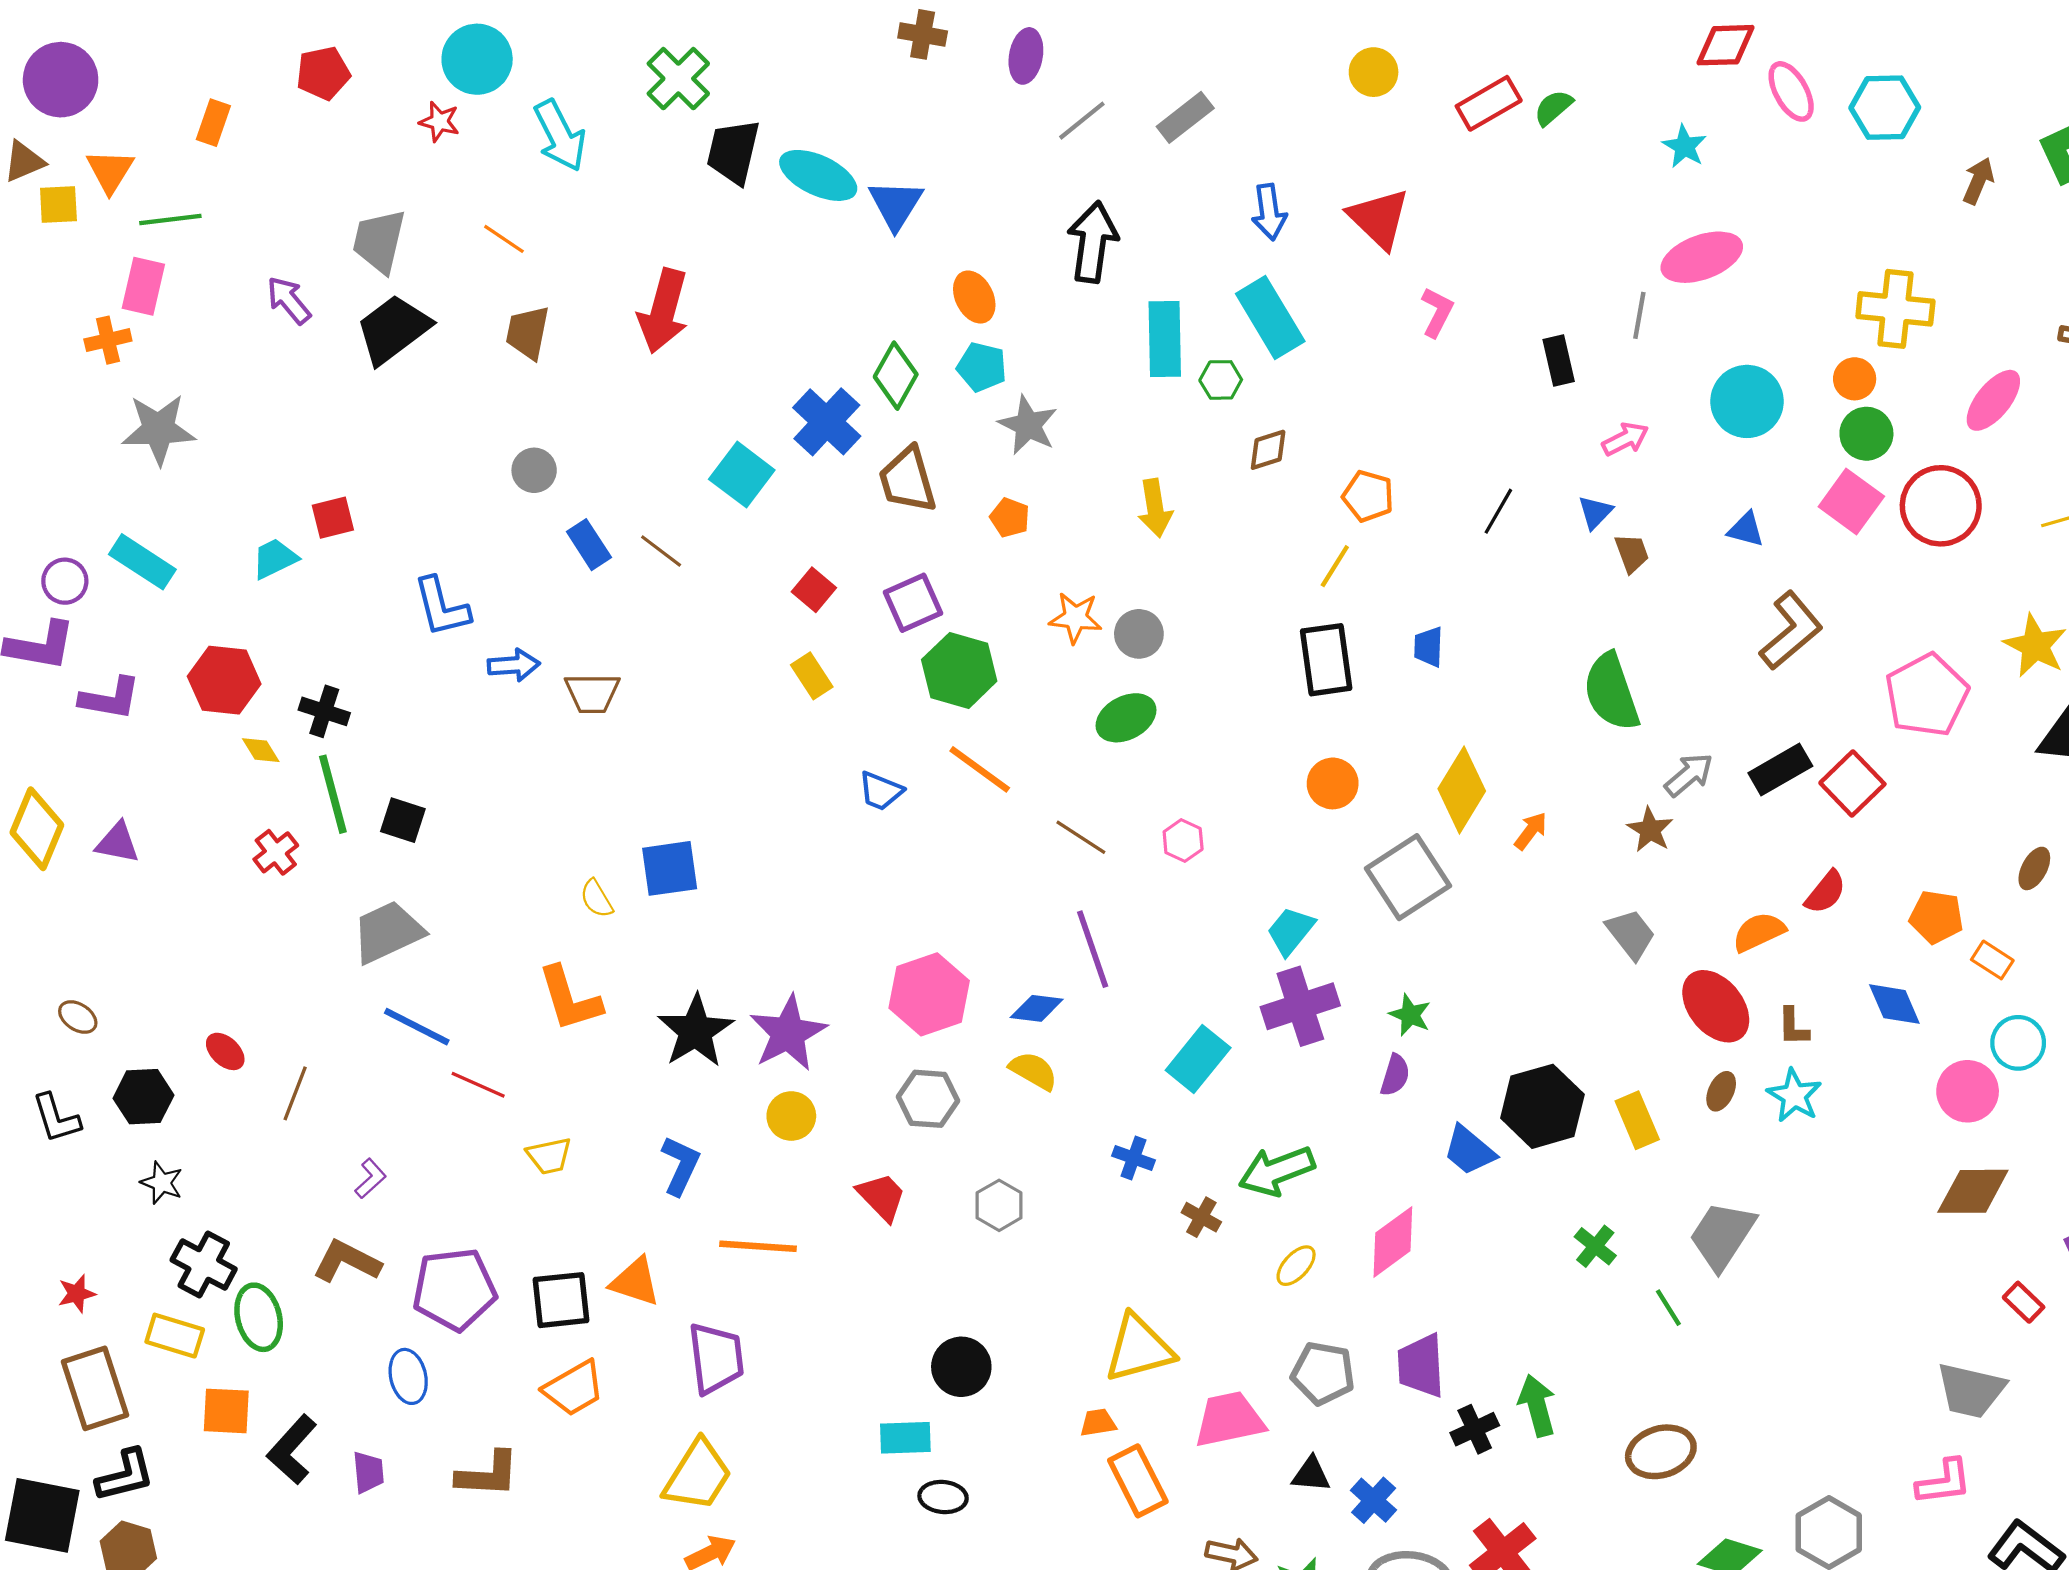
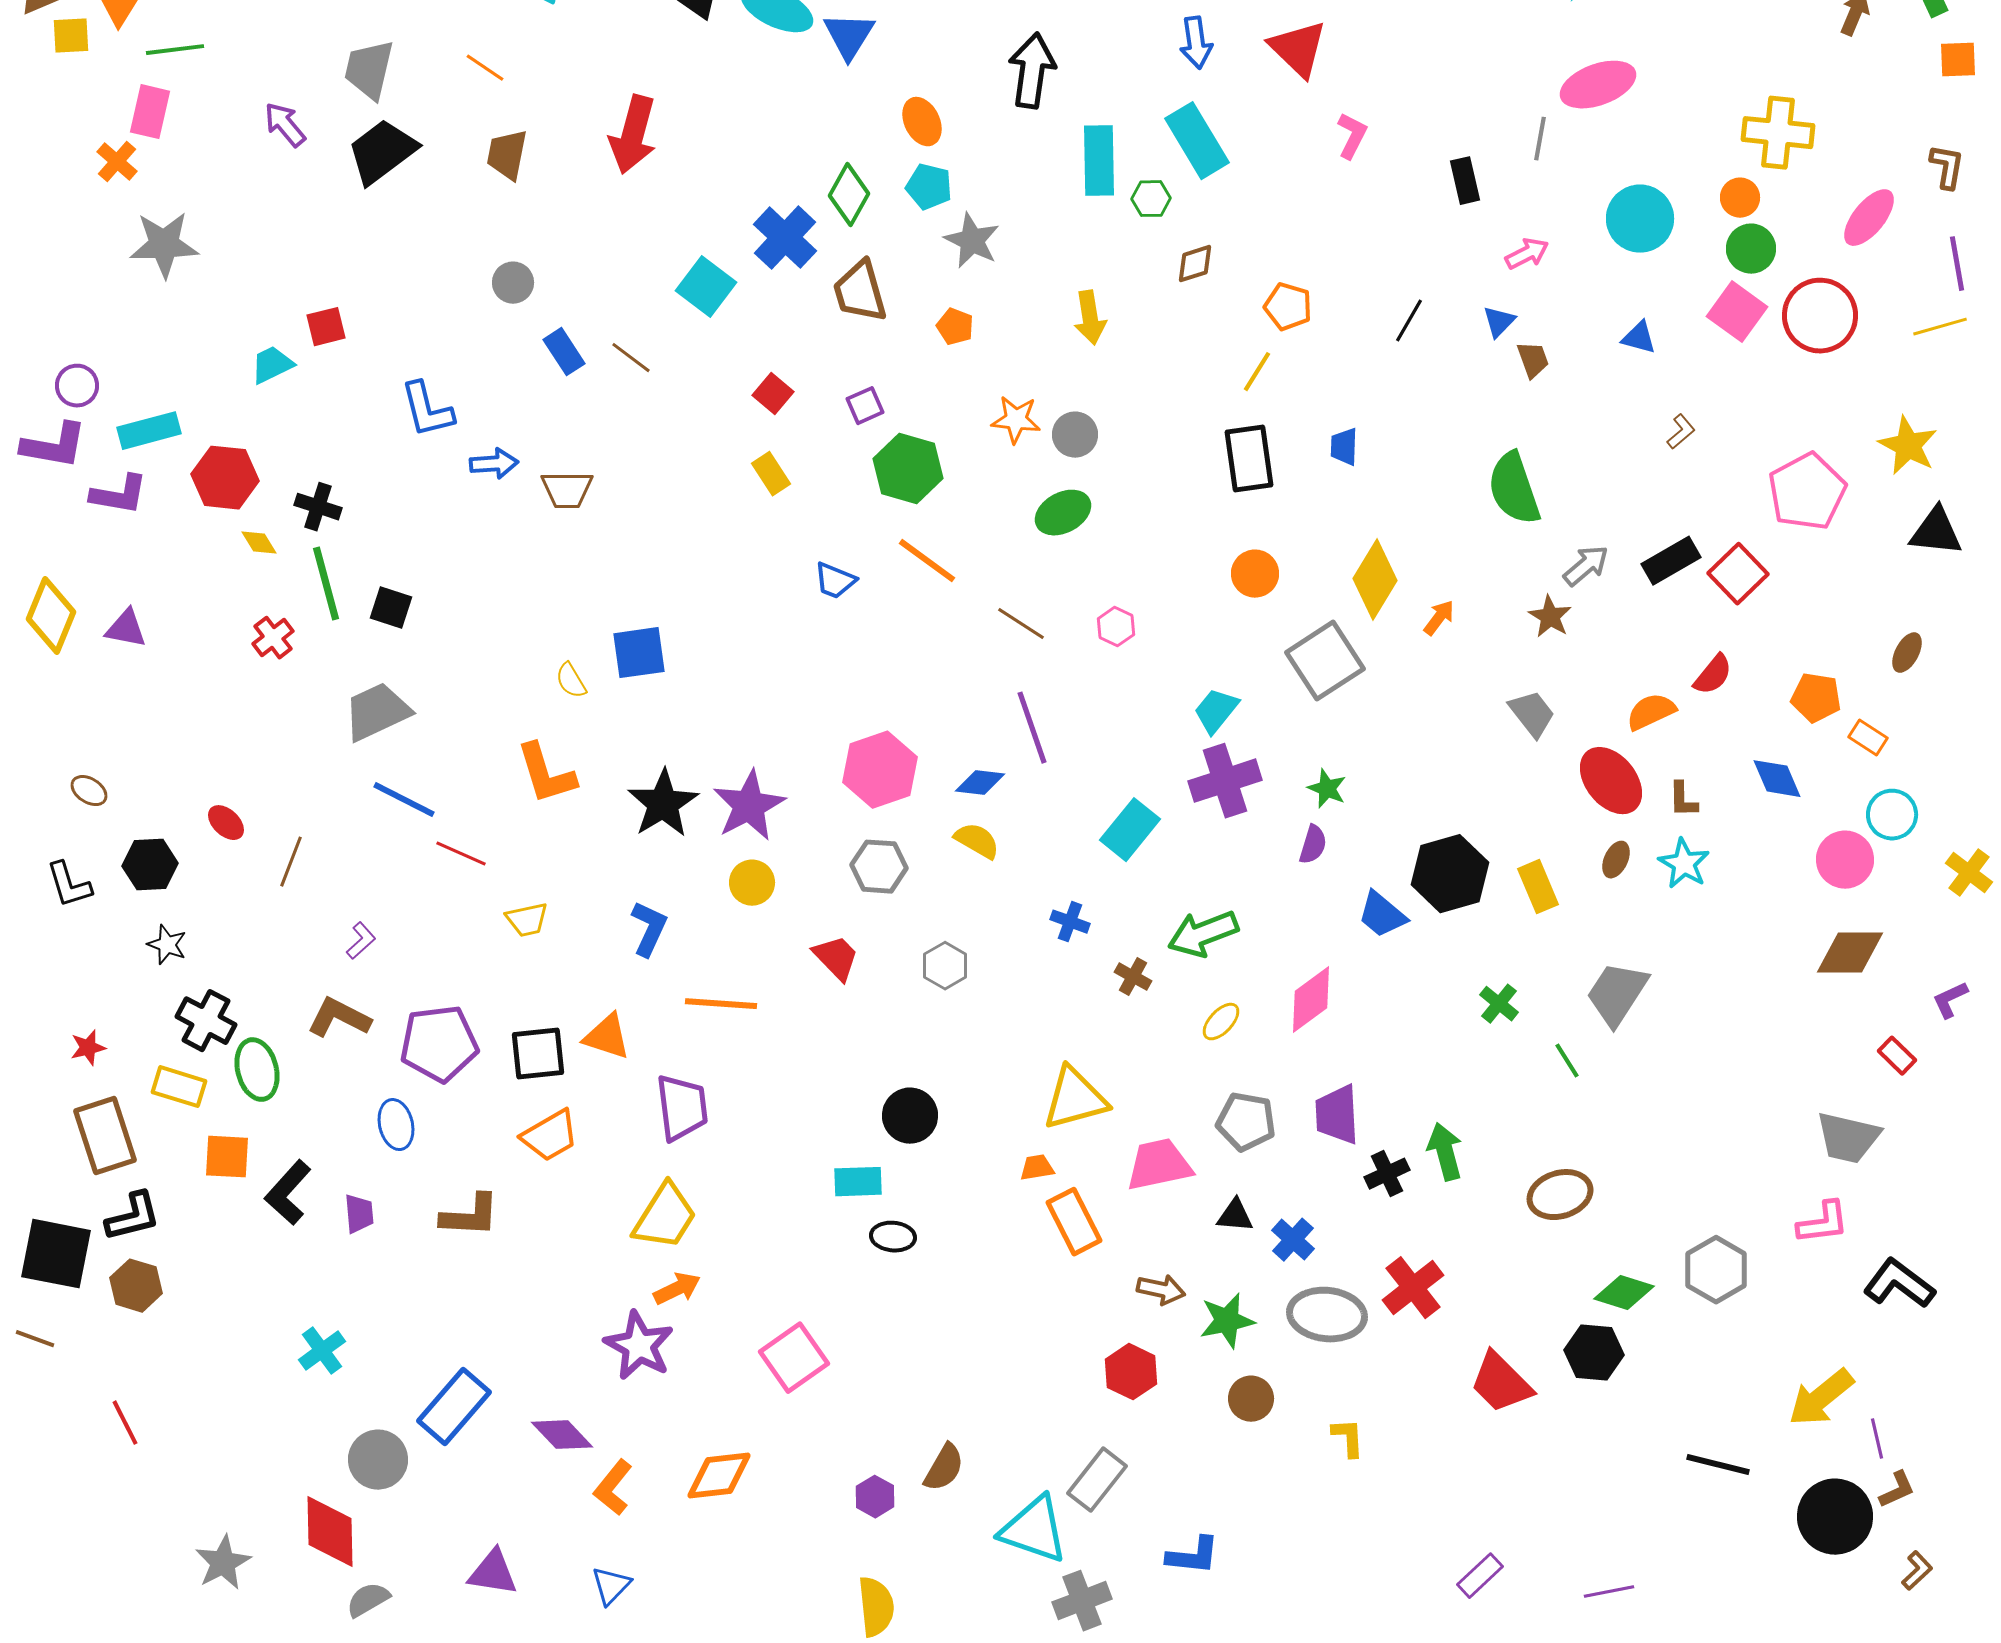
orange cross: (108, 340) -> (117, 162), turned -36
cyan rectangle: (142, 562) -> (149, 431), moved, turned -48
purple square: (913, 603) -> (865, 406), size x0.7
brown L-shape: (1791, 631) -> (1681, 432), size x0.5

